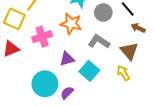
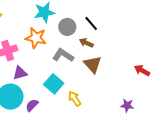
brown arrow: (138, 28) -> (86, 43), moved
purple triangle: (67, 59) -> (20, 73), moved
yellow arrow: (123, 73) -> (75, 99), moved

